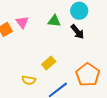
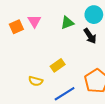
green triangle: (54, 21) -> (67, 23), turned -32

